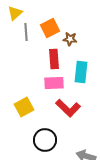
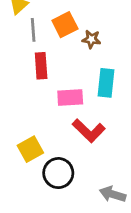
red rectangle: (54, 59) -> (41, 66), moved
yellow square: (24, 107) -> (30, 149), moved

